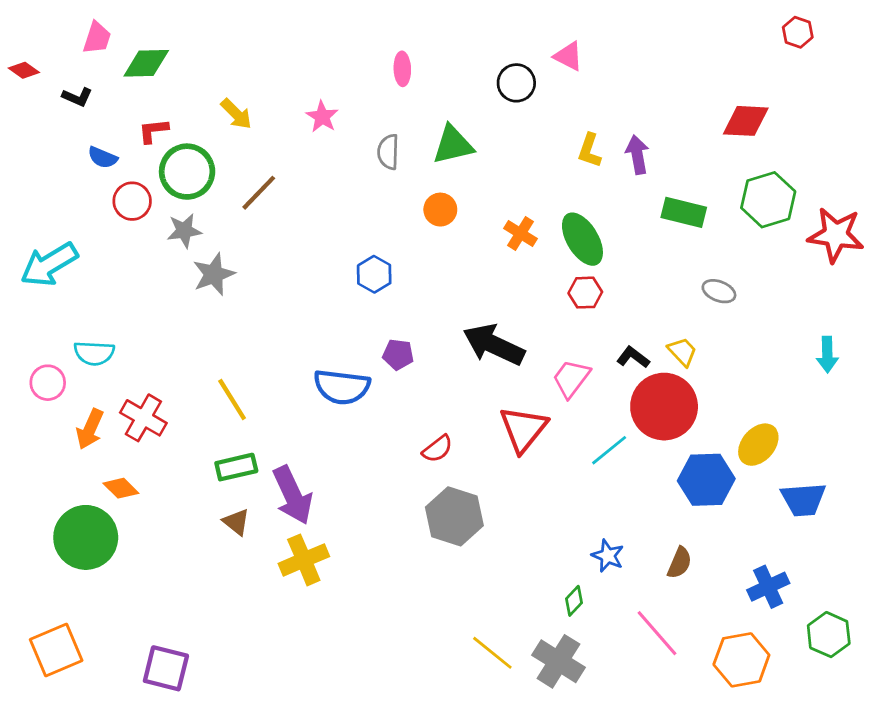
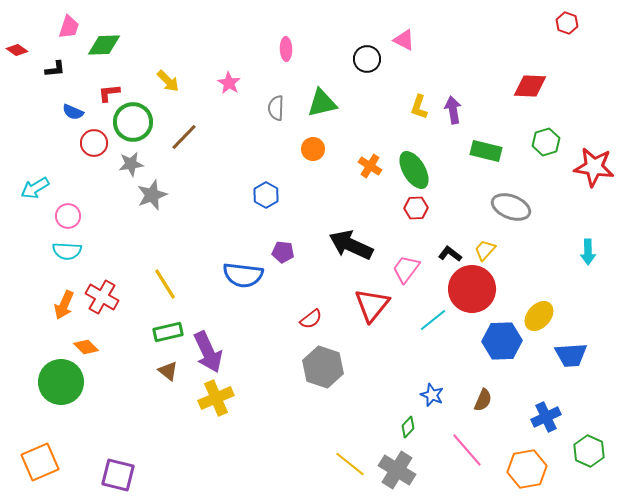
black L-shape: (77, 97) -> (55, 69), turned -30
green hexagon: (768, 200) -> (546, 142), size x0.7
cyan arrow: (49, 264) -> (35, 188), size x0.7
gray ellipse: (719, 291) -> (511, 207), size x1.6
yellow trapezoid: (682, 352) -> (485, 250), turned -95
pink circle: (48, 383) -> (68, 216), moved

